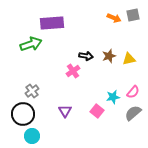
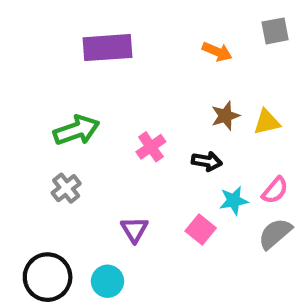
orange arrow: (114, 18) -> (217, 52), moved
green arrow: (31, 44) -> (76, 130), moved
black arrow: (86, 56) -> (207, 161), moved
black circle: (23, 114) -> (48, 277), moved
cyan circle: (32, 136) -> (108, 281), moved

